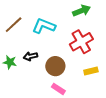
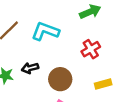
red cross: (81, 42) -> (91, 49), size x0.7

